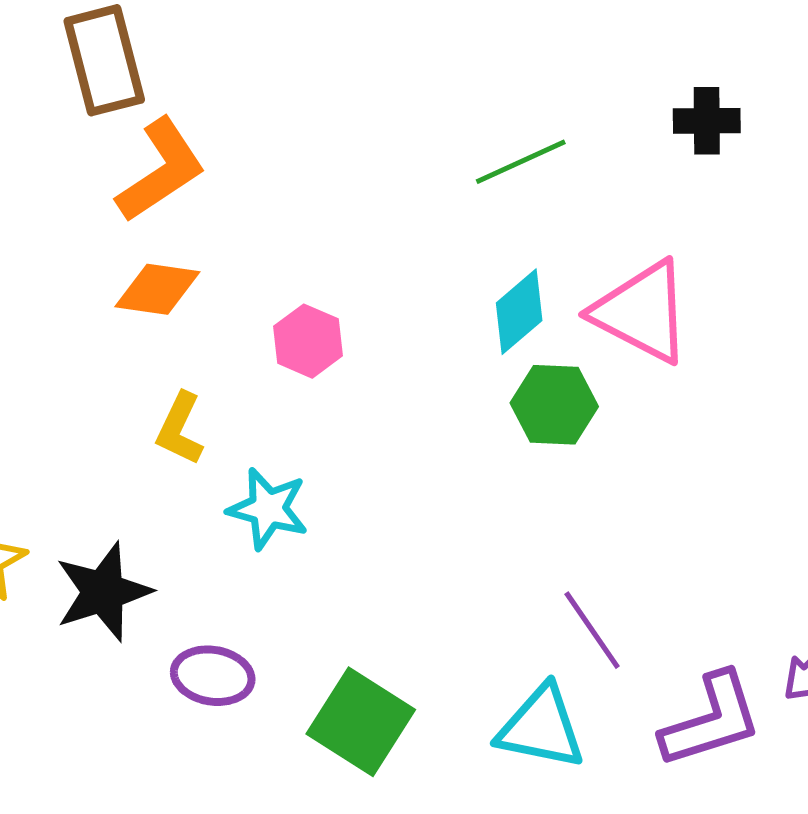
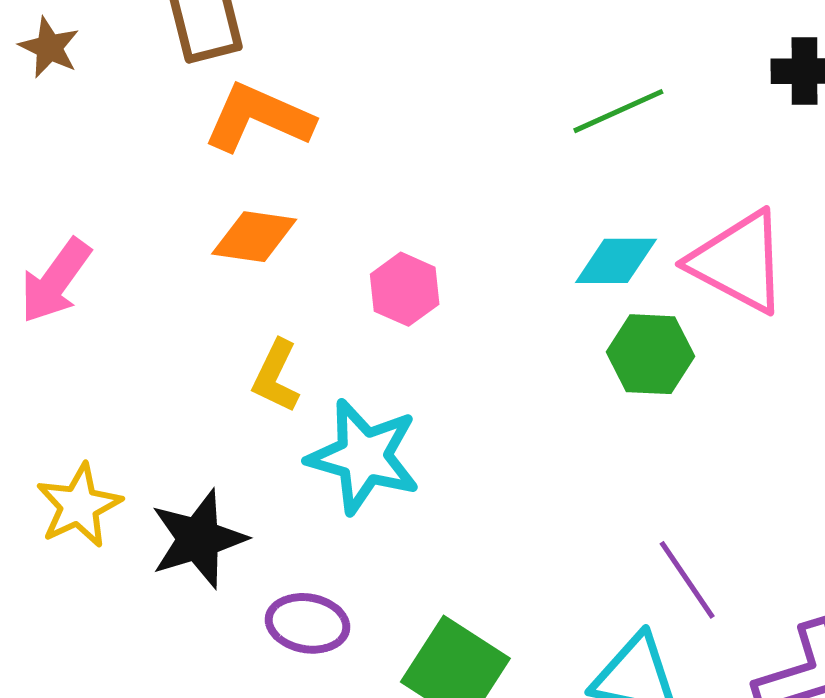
orange L-shape: (161, 170) -> (258, 118), turned -123
cyan diamond: (519, 312) -> (616, 261), turned 40
cyan star: (268, 509) -> (364, 457), size x1.4

